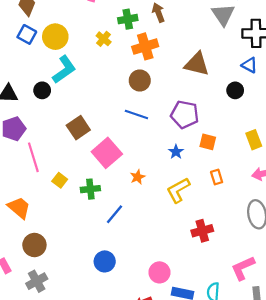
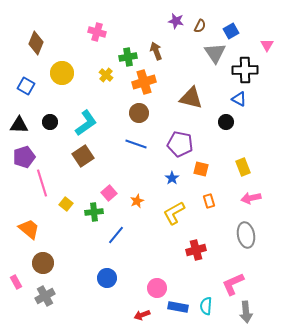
blue square: (27, 34) -> (26, 86), moved
cyan L-shape: (64, 70) -> (86, 123), moved
pink square: (107, 153) -> (109, 193), moved, size x0.6

